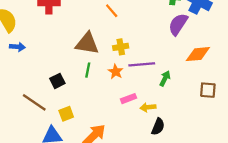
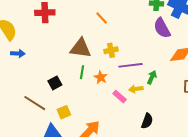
purple semicircle: (178, 24) -> (162, 28), turned -60
orange star: (116, 72) -> (101, 77), moved
pink rectangle: (128, 99) -> (120, 97), turned 64
yellow arrow: (148, 107) -> (136, 89), moved

